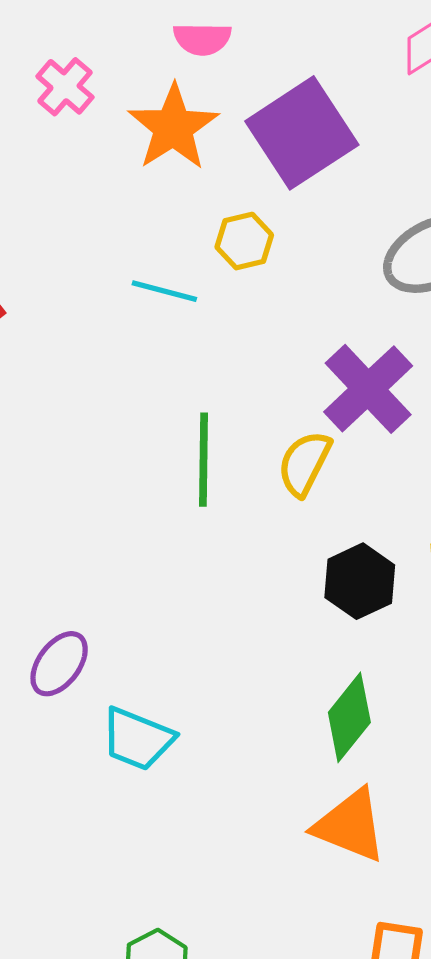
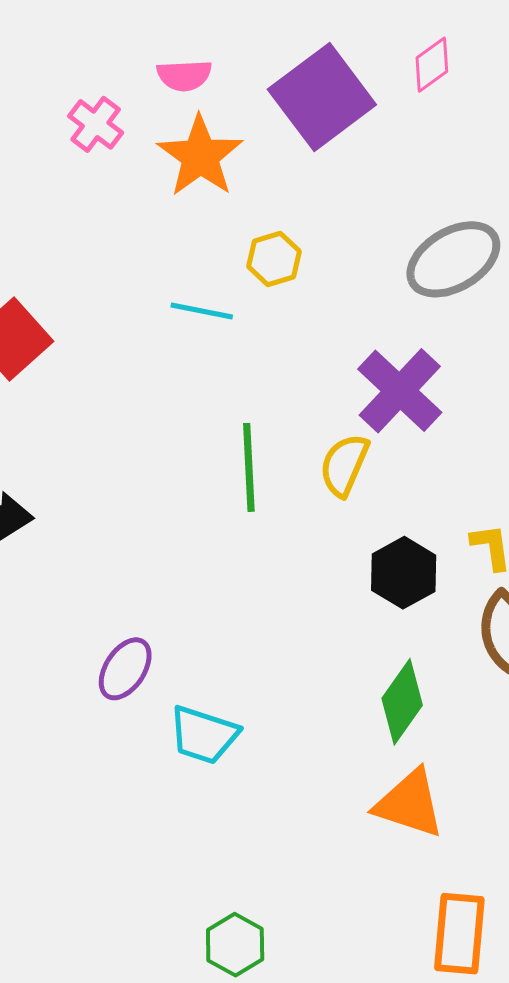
pink semicircle: (202, 39) -> (184, 75), moved
purple square: (302, 133) -> (322, 97), moved

